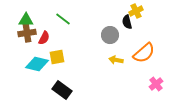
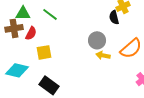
green triangle: (26, 20) -> (23, 13), moved
gray circle: (110, 35) -> (97, 40), moved
cyan diamond: (37, 64) -> (17, 70), moved

